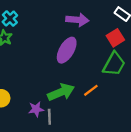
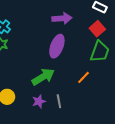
green arrow: (61, 92) -> (43, 77), moved
gray line: (49, 117) -> (59, 101), moved

